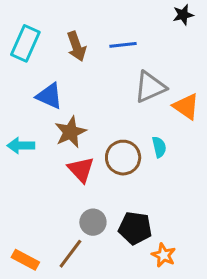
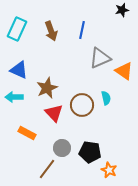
blue line: (123, 45) -> (82, 30), turned -72
blue triangle: (49, 96) -> (19, 70), moved
orange rectangle: (25, 260) -> (27, 133), moved

